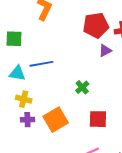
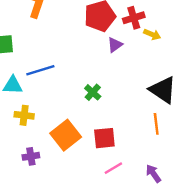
red square: (98, 119) -> (104, 138), moved
purple cross: (27, 120) -> (31, 156), moved

